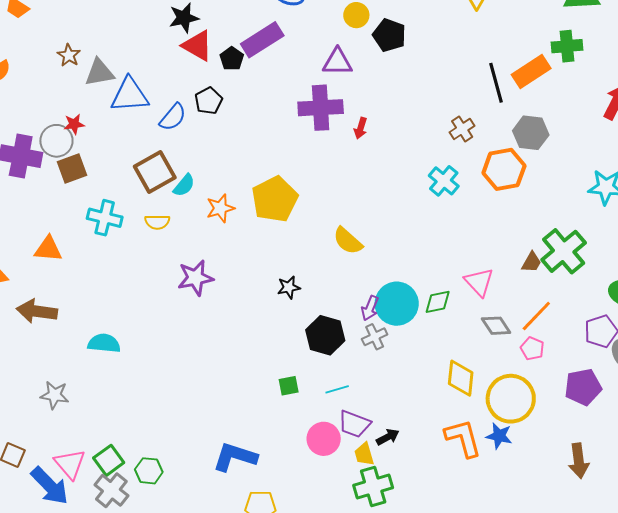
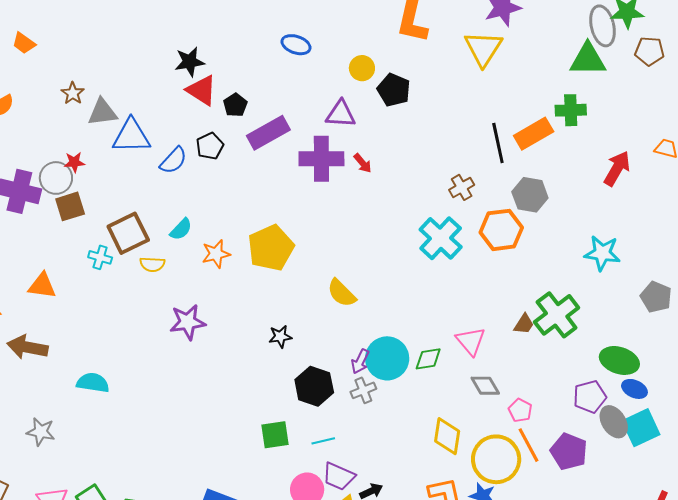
purple rectangle: (262, 40) -> (268, 133), moved
red arrow: (361, 128) -> (363, 163), moved, turned -60
brown square: (155, 172) -> (128, 233), moved
cyan cross: (444, 181) -> (441, 238), size x1.4
cyan cross: (105, 218) -> (100, 257), size x0.7
orange line: (536, 316) -> (529, 445), moved, turned -75
green square: (289, 386) -> (275, 435), size x1.4
purple pentagon: (583, 387) -> (569, 451), turned 30

